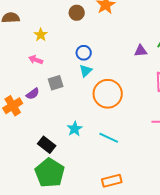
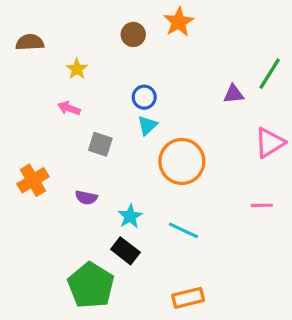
gray square: (56, 83) -> (100, 144), turned 35
purple semicircle: (33, 94) -> (86, 198), moved, turned 48
black rectangle: (47, 145) -> (125, 251), moved

